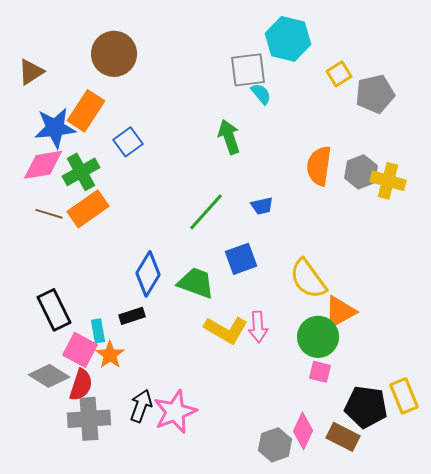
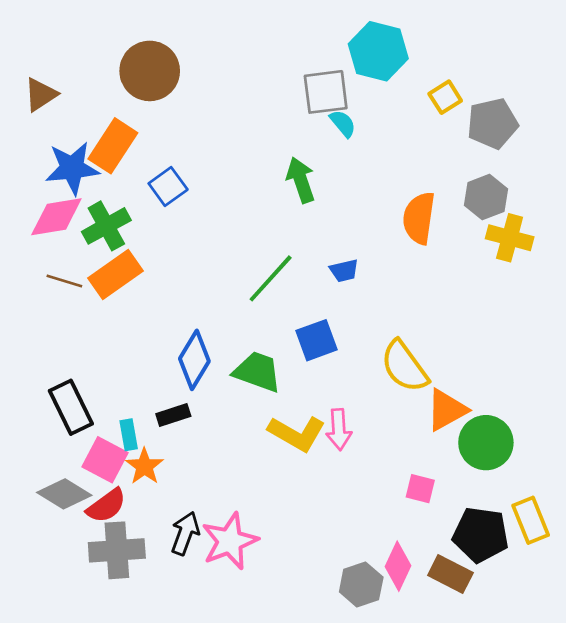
gray hexagon: (361, 172) -> (486, 197), moved
green circle: (318, 337) -> (486, 443), moved
red semicircle: (81, 385) -> (106, 506), turned 36

